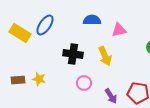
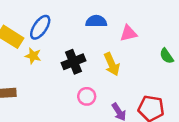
black cross: (73, 54) -> (74, 62), turned -30
yellow star: (39, 79) -> (33, 56), moved

